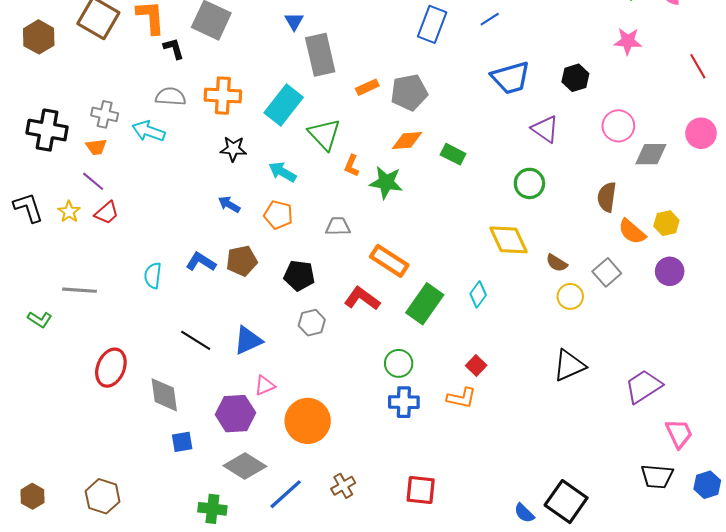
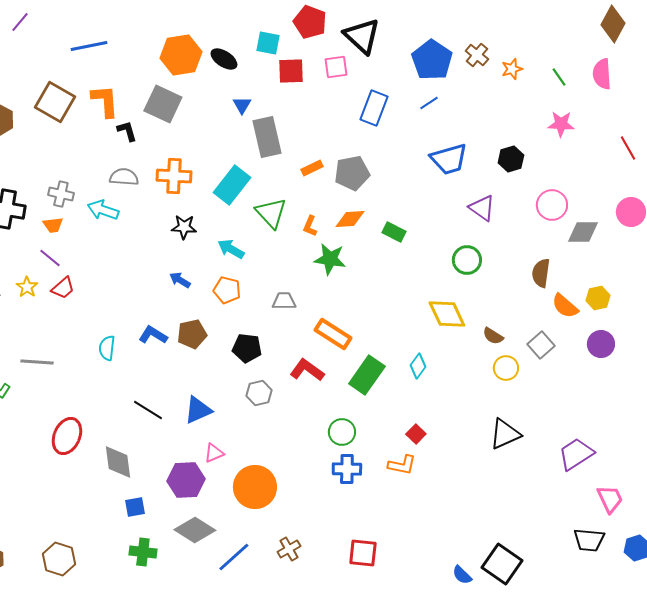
orange L-shape: (352, 166) -> (310, 226), moved
green cross: (212, 509) -> (143, 552), moved

